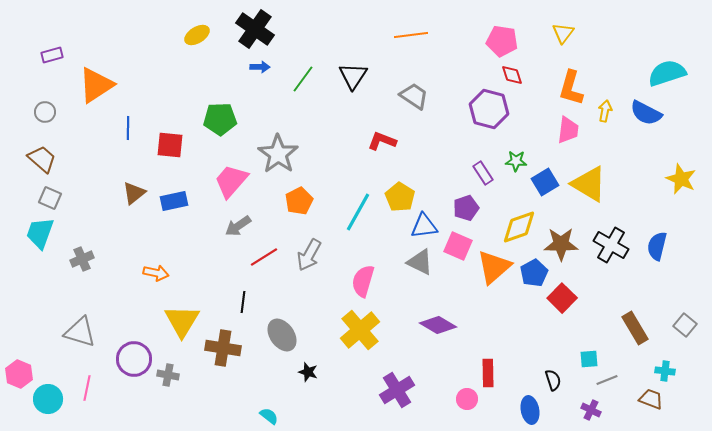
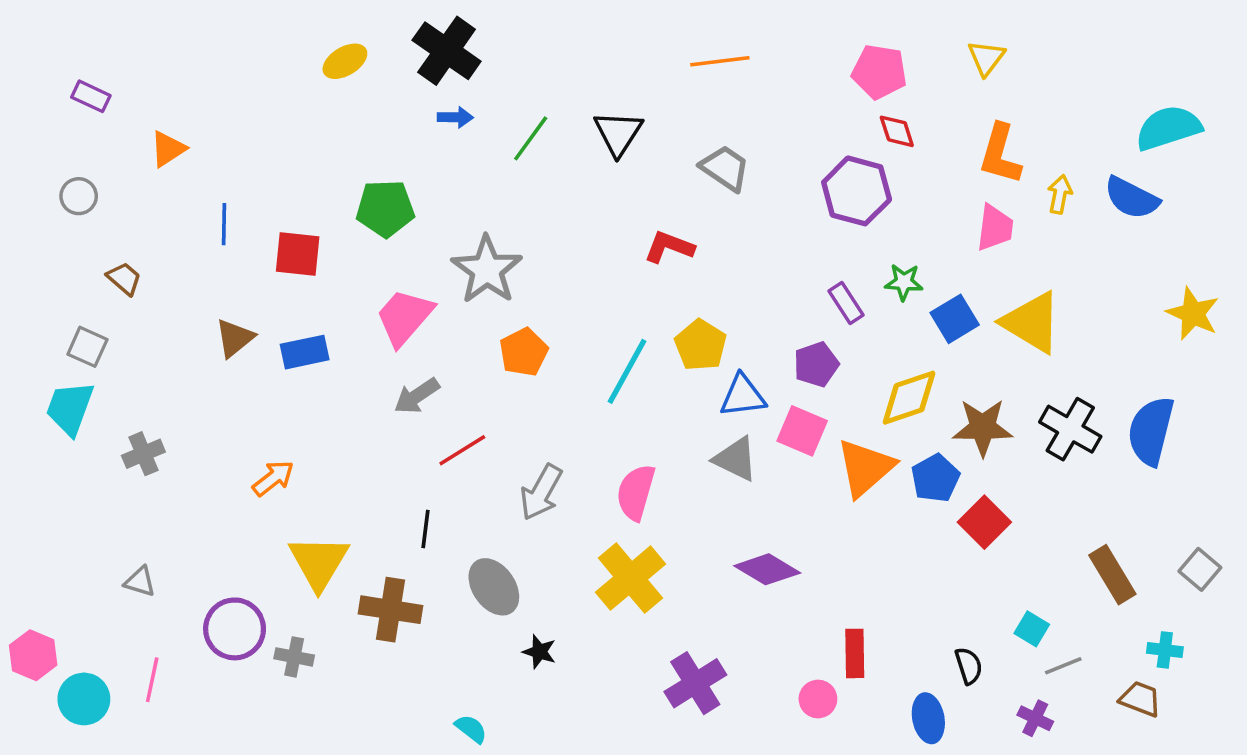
purple rectangle: (52, 55) -> (91, 96), turned 40
orange triangle: (96, 85) -> (168, 149), size x0.6
brown trapezoid: (42, 159) -> (124, 279), moved, size x0.7
blue semicircle: (657, 246) -> (1151, 431), size x1.4
gray arrow: (309, 255) -> (541, 492), moved
orange arrow: (156, 273) -> (273, 478), turned -50
gray triangle: (80, 332) -> (140, 582), size x0.6
cyan square: (589, 359) -> (1032, 629), turned 36

